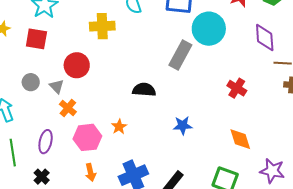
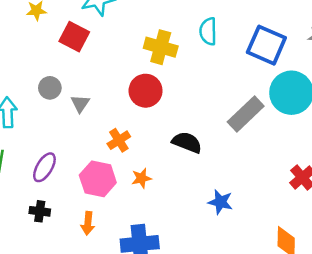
red circle: (77, 65) -> (146, 91), moved
orange cross: (68, 108) -> (119, 140), moved
black cross: (42, 177) -> (40, 211), moved, turned 35

